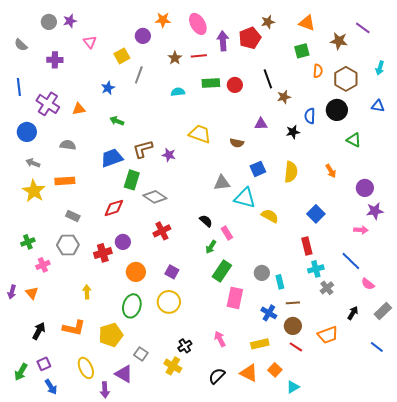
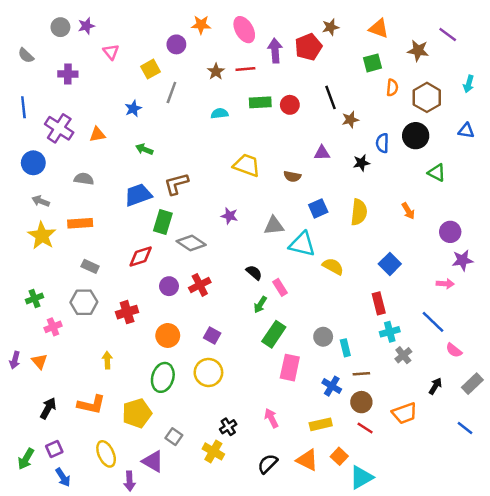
purple star: (169, 155) -> (229, 216), moved
purple circle: (123, 242) -> (169, 286), moved
cyan triangle: (293, 387) -> (361, 477), size x1.5

